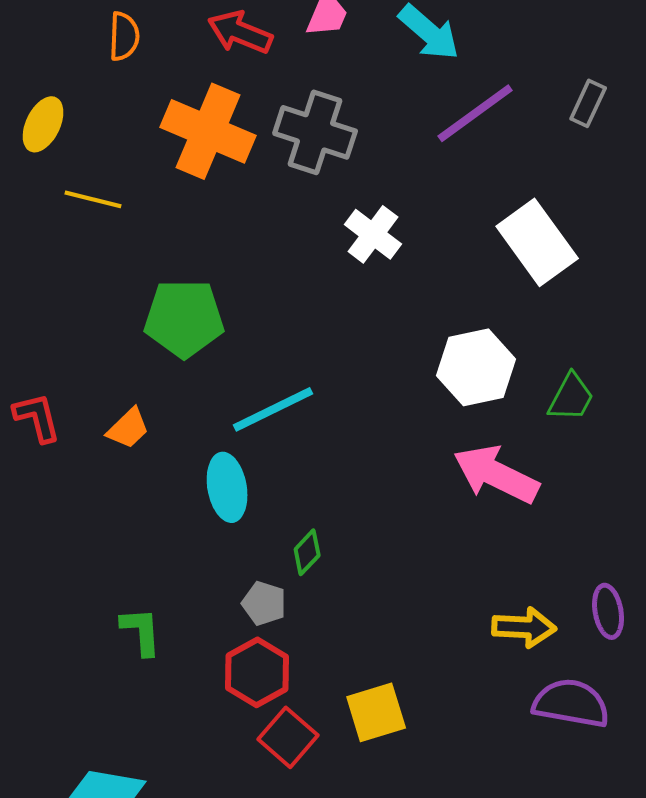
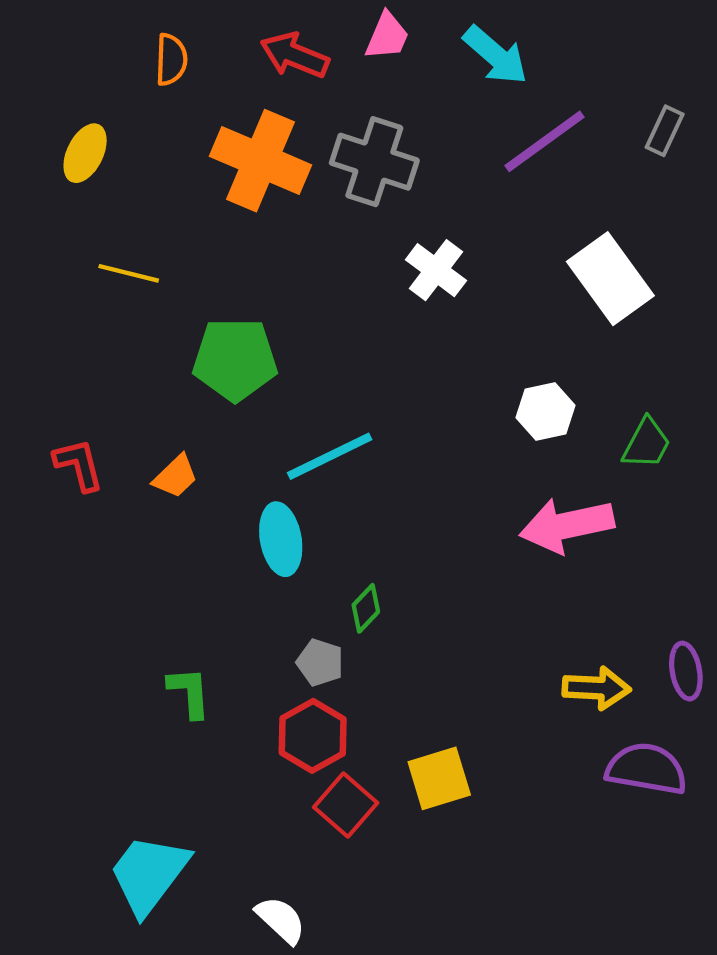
yellow line: (93, 199) -> (129, 273), moved
white hexagon: (476, 367) -> (546, 412), size x0.7
pink arrow: (496, 474) -> (567, 525), turned -38

